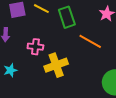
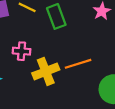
orange line: (90, 41) -> (78, 64), moved, turned -45

